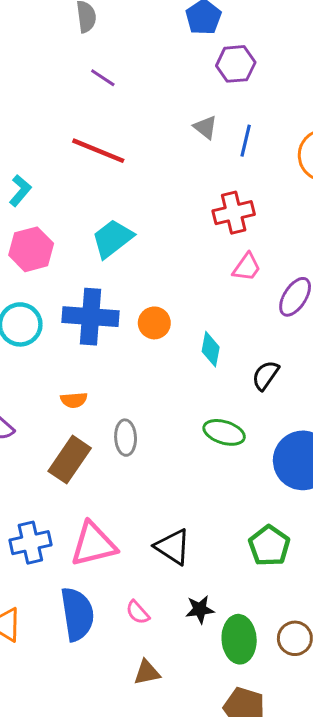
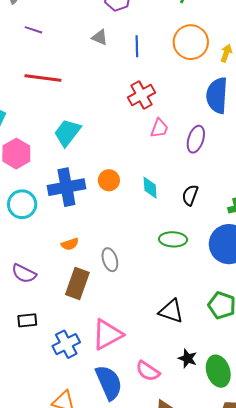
gray triangle: (205, 127) -> (100, 37), moved
black triangle: (173, 547) -> (171, 311), moved
black star: (200, 609) -> (188, 358), turned -30
pink semicircle: (138, 612) -> (148, 371), size x1.4

